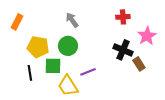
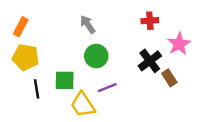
green circle: (68, 46) -> (96, 56), moved
yellow pentagon: (38, 47) -> (26, 57), moved
black cross: (123, 50) -> (150, 61), turned 30

